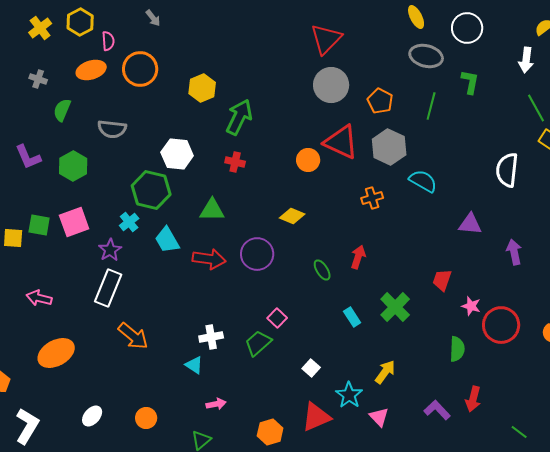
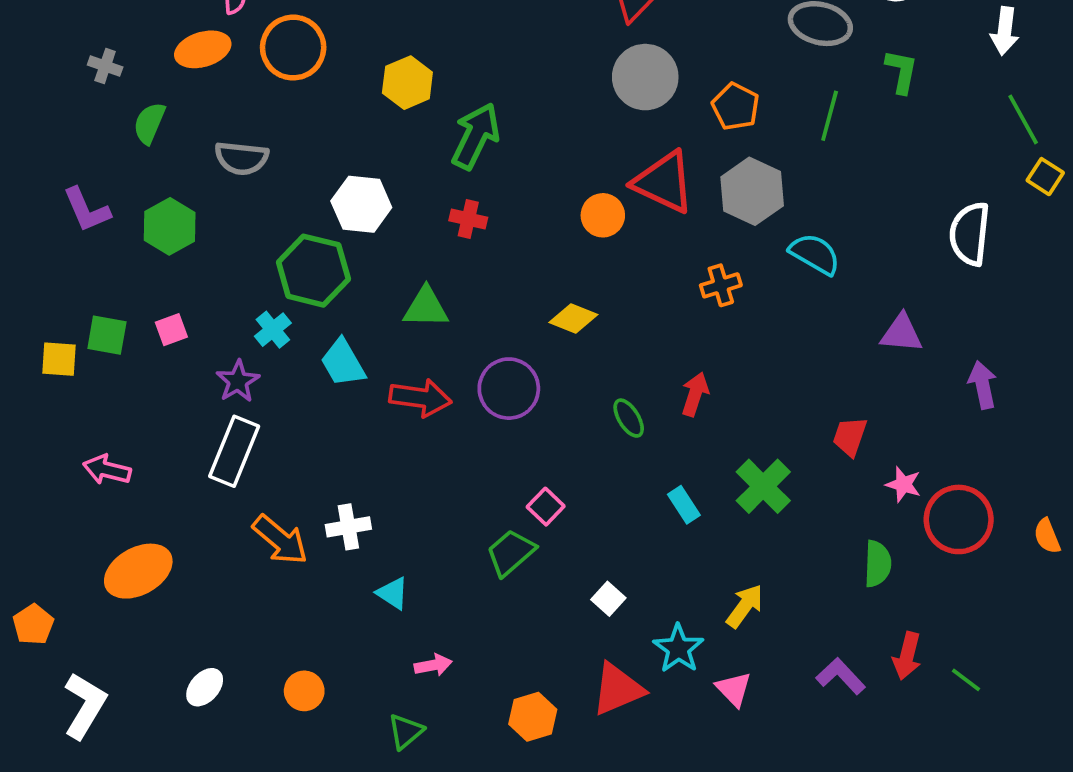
pink square: (74, 222) -> (171, 330), size x0.6
white cross: (211, 337) -> (348, 527), moved
green line: (519, 432) -> (966, 680), moved

